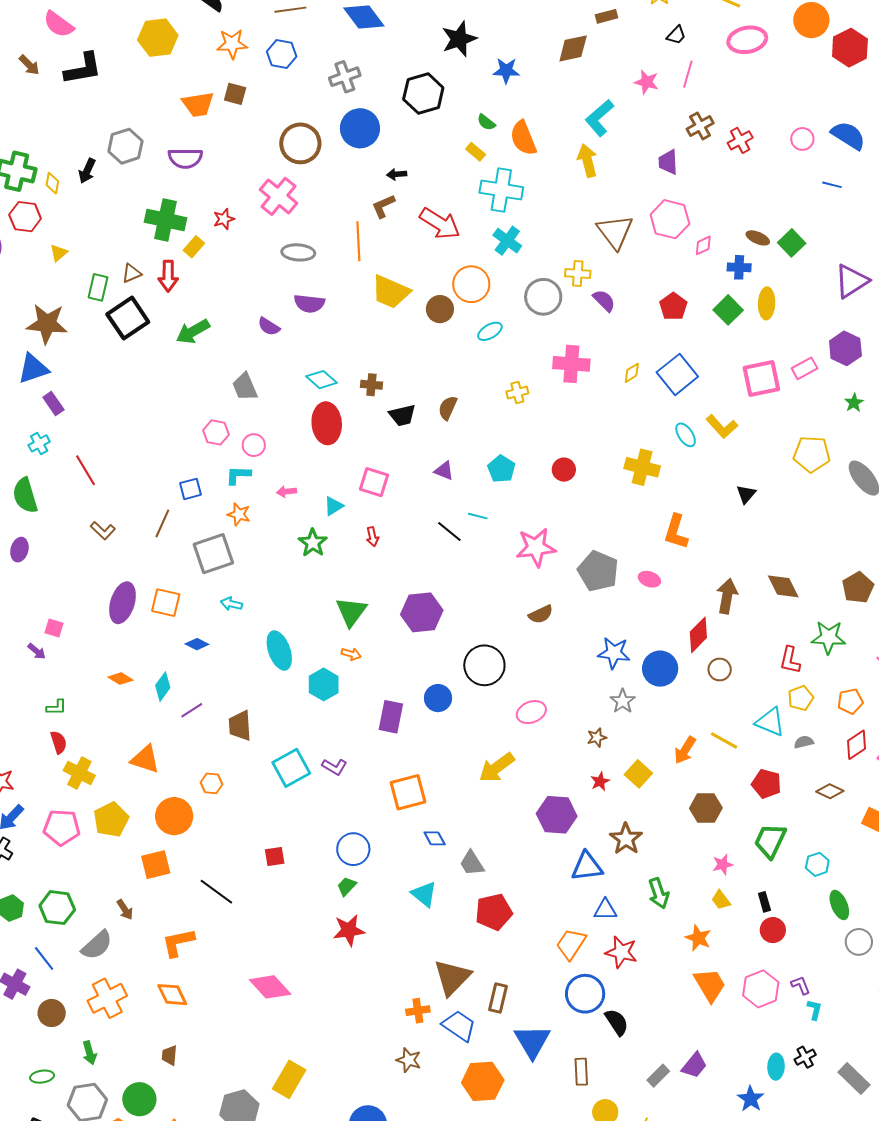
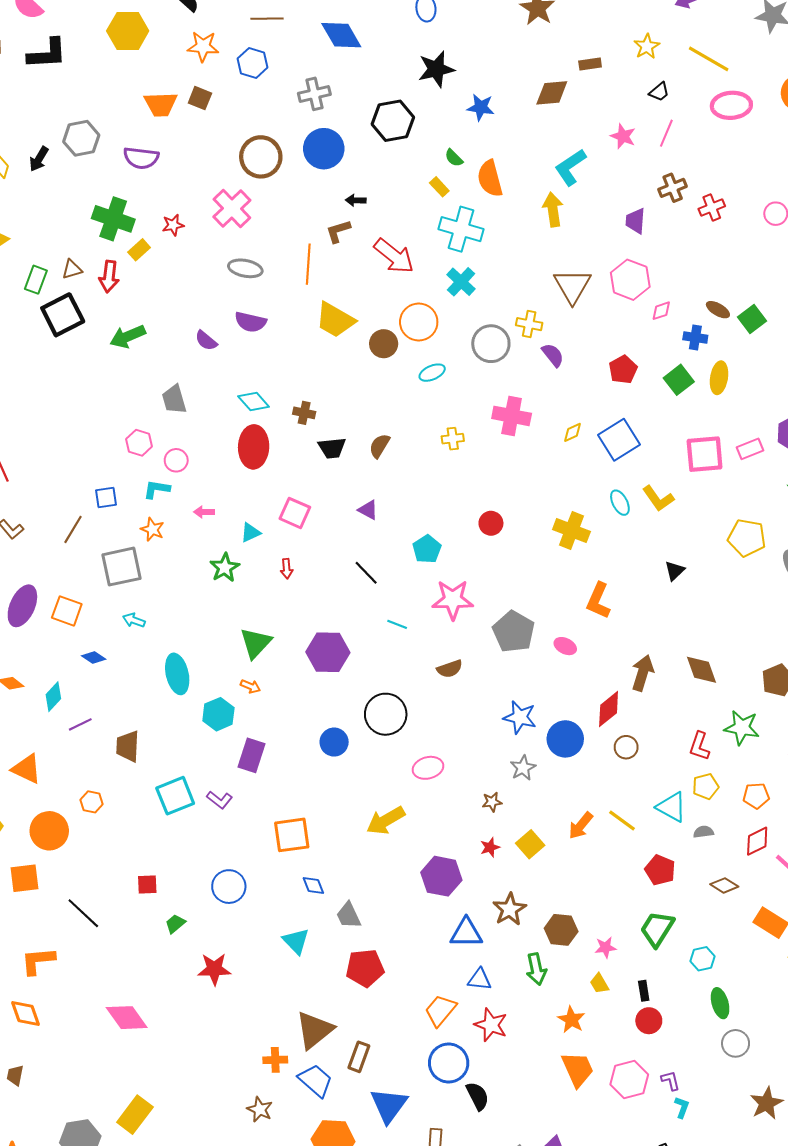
cyan pentagon: (501, 469) -> (427, 549), moved
cyan line: (478, 516) -> (397, 624), moved
purple rectangle: (391, 717) -> (252, 755), moved
brown hexagon: (706, 808) -> (561, 930), moved
green trapezoid: (347, 886) -> (175, 924), moved

